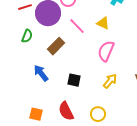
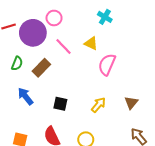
green semicircle: (27, 36) -> (17, 63), moved
pink semicircle: (106, 51) -> (107, 65), moved

